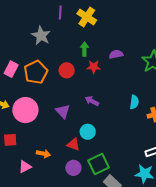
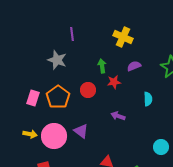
yellow cross: (87, 17) -> (123, 37), moved
cyan semicircle: (134, 102) -> (148, 99), moved
purple triangle: (63, 111) -> (81, 131), moved
cyan circle: (88, 132) -> (161, 147), moved

